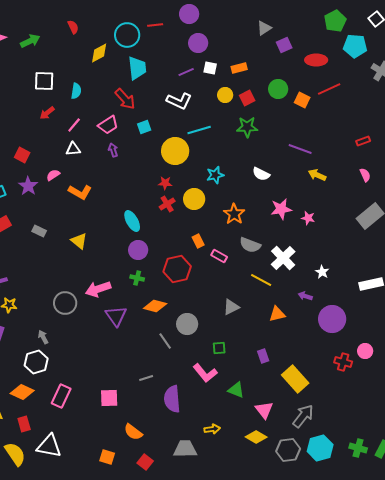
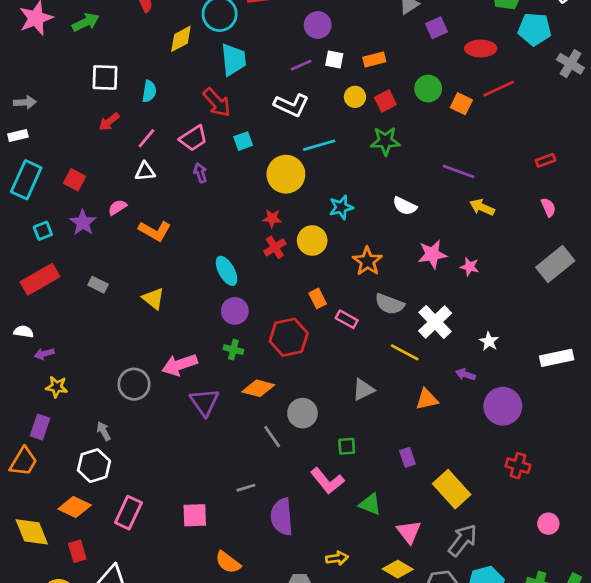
pink circle: (365, 351) -> (548, 524), moved

